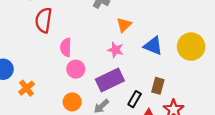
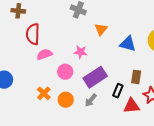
pink semicircle: (66, 47) -> (44, 54), moved, turned 77
pink star: (116, 50) -> (81, 52), moved
orange cross: (26, 88) -> (44, 93), moved

